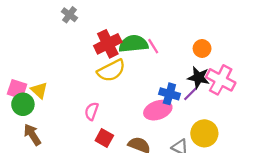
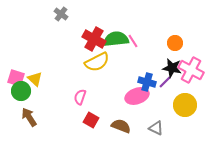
red cross: (108, 44) -> (94, 39), turned -35
yellow circle: (204, 133) -> (185, 105), moved

